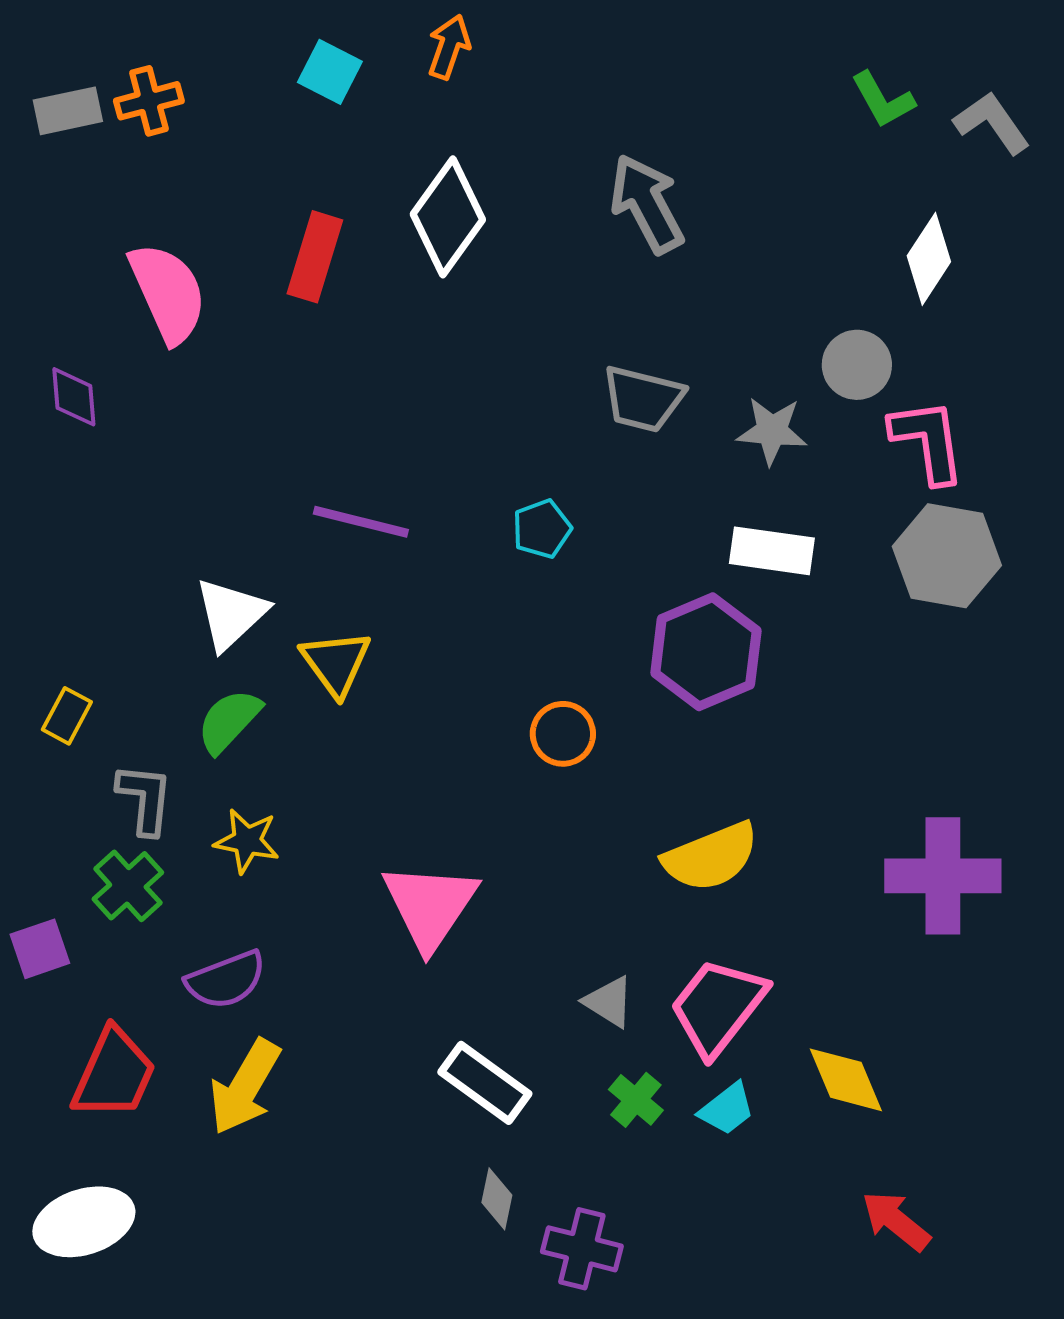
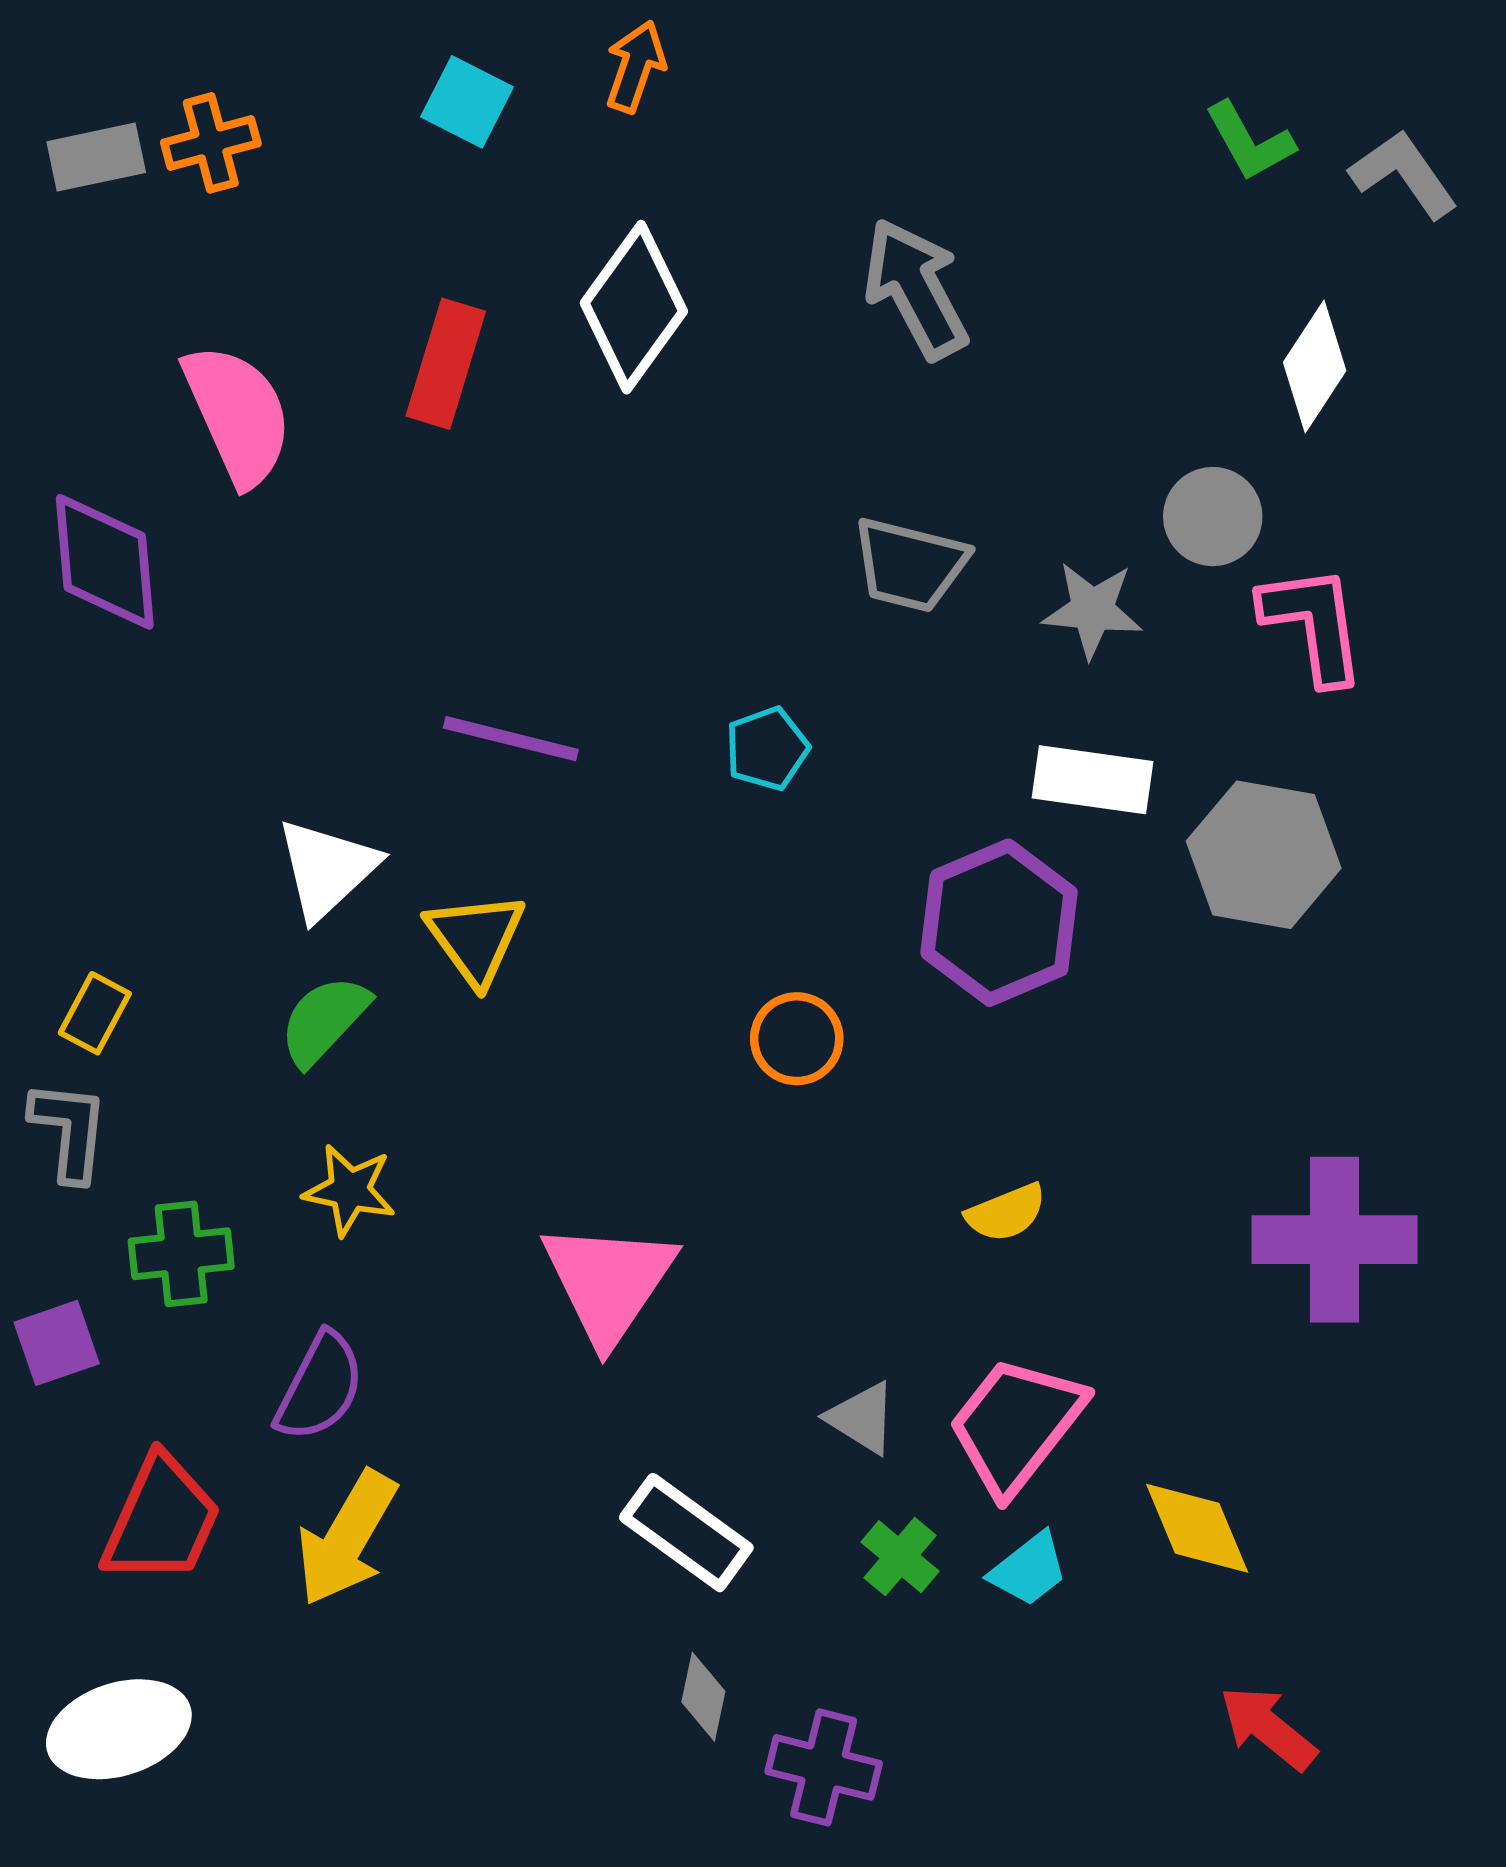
purple diamond: (74, 397) -> (105, 562), size x1.6
gray hexagon: (947, 556) -> (1264, 855), moved
gray L-shape: (145, 799) -> (69, 1131), moved
yellow semicircle: (711, 857) -> (1006, 1213), size x0.6
green cross: (128, 886) -> (181, 1254), turned 36
purple semicircle: (226, 980) -> (320, 1387), turned -42

